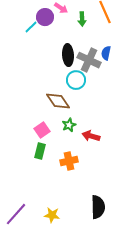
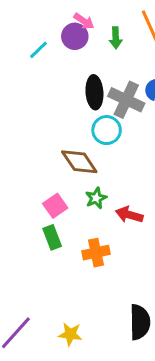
purple circle: (45, 17) -> (75, 36), moved
green rectangle: (40, 151) -> (52, 237), turned -35

